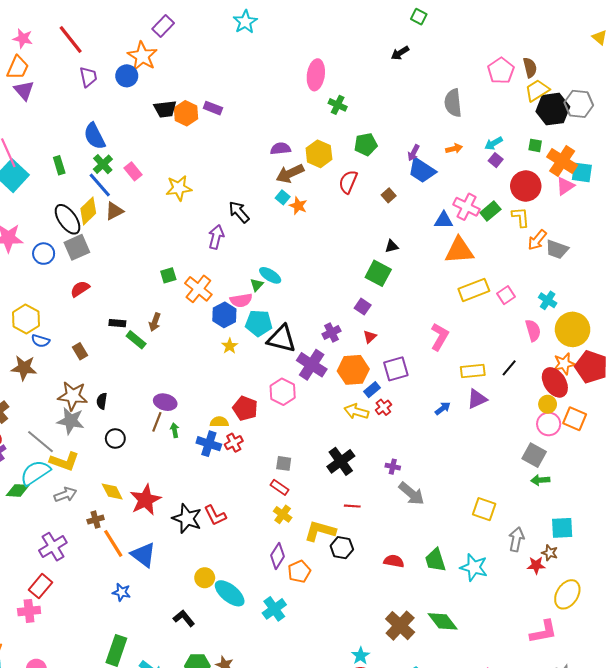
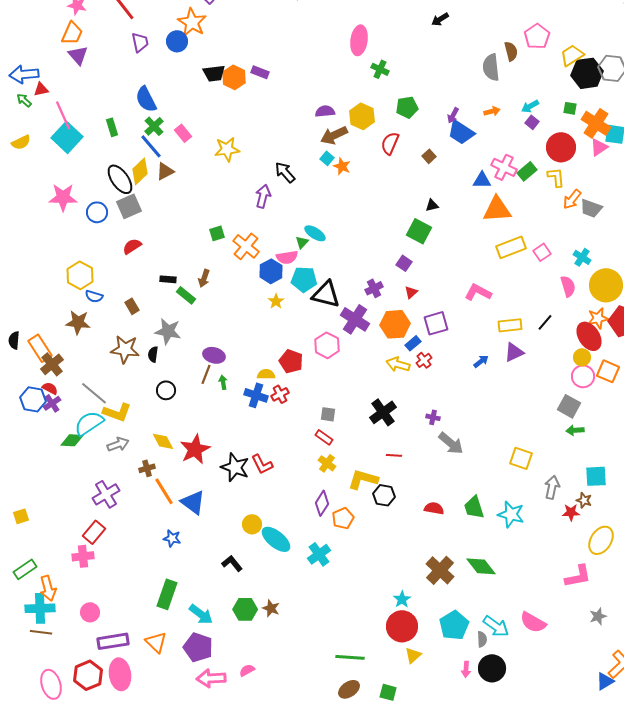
brown semicircle: (530, 68) -> (511, 51), moved
pink L-shape: (440, 337) -> (478, 292), turned -92
gray star: (71, 421) -> (168, 331), moved

